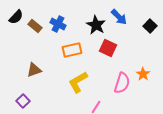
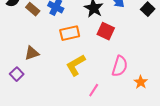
orange star: (143, 74) -> (141, 82), moved
purple square: (23, 101) -> (17, 74), moved

